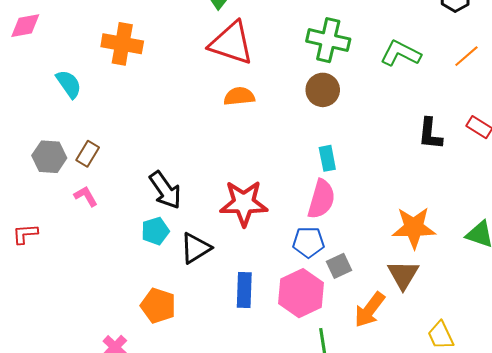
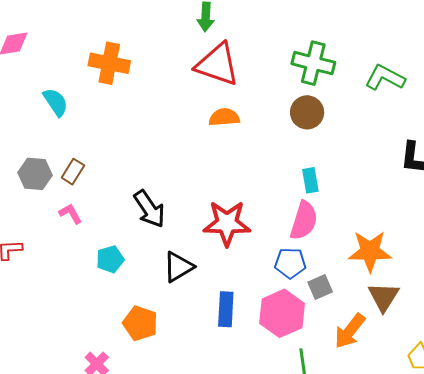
orange star: (414, 228) -> (370, 251), moved
cyan pentagon: (155, 231) -> (110, 259), moved

